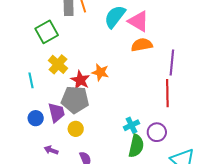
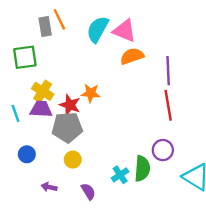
green square: (47, 32) -> (25, 57), turned 30
purple trapezoid: (56, 113) -> (41, 109), moved, turned -65
cyan cross: (131, 125) -> (120, 175), moved

